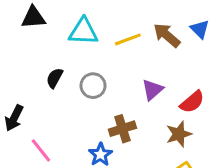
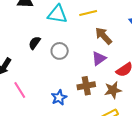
brown arrow: (167, 35) -> (104, 36), moved
yellow line: (128, 39) -> (88, 13), moved
brown cross: (122, 129) -> (86, 86), moved

